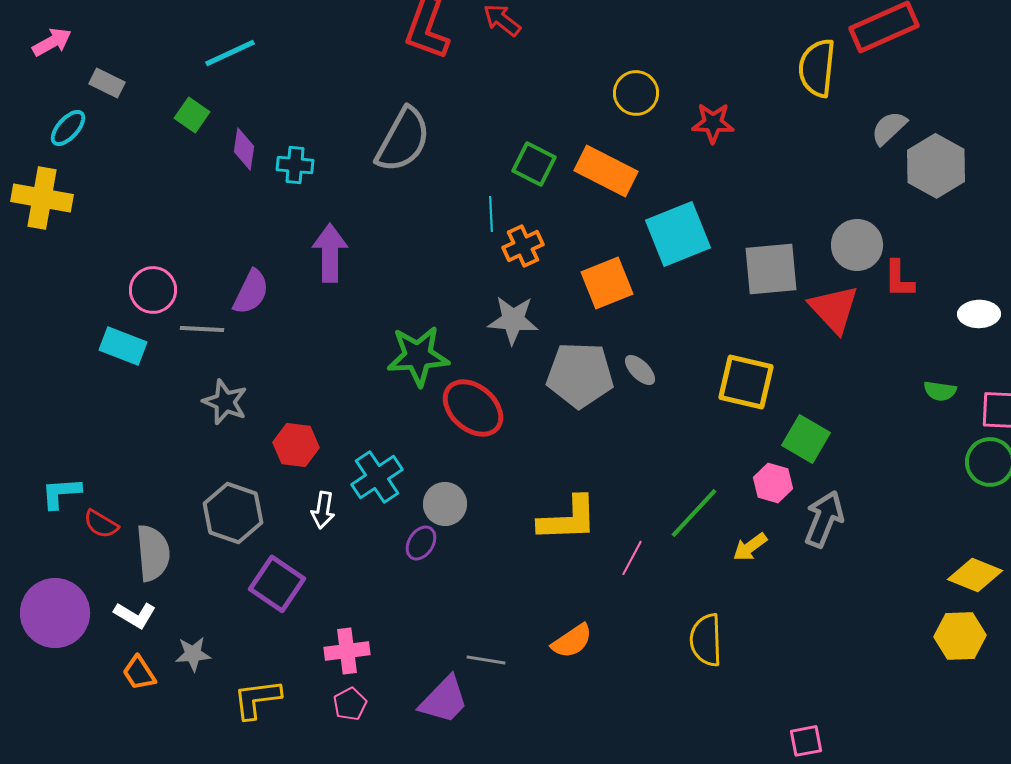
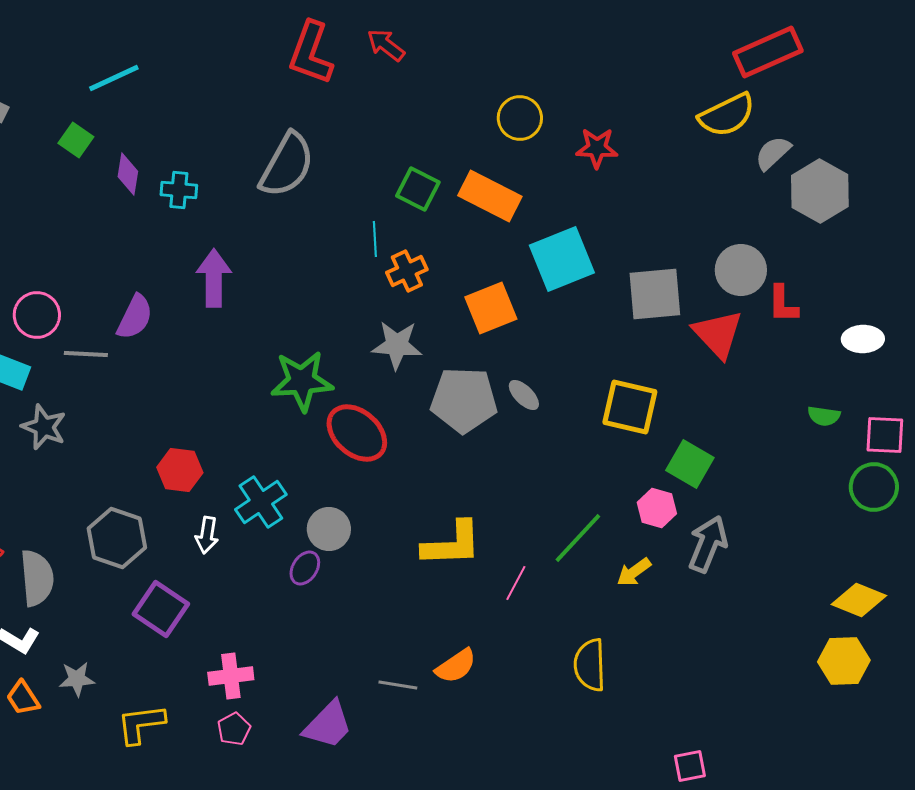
yellow semicircle: (817, 68) -> (727, 115), moved, turned -122
gray star: (225, 402) -> (44, 427), moved
gray line: (486, 660) -> (398, 685), moved

